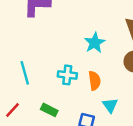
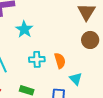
cyan star: (95, 43) -> (24, 29), moved

